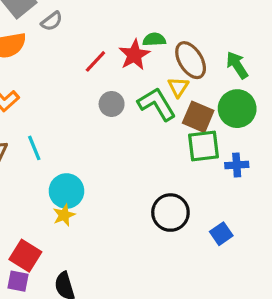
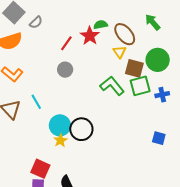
green arrow: (237, 65) -> (153, 22), moved
gray circle: (112, 104) -> (65, 70), moved
green L-shape: (157, 104) -> (112, 86), moved
black circle: (170, 213) -> (81, 129), moved
blue square: (221, 234) -> (159, 138), turned -32

